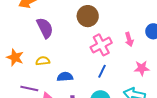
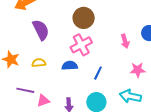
pink cross: (101, 45) -> (81, 45), moved
blue semicircle: (65, 77) -> (70, 66), moved

